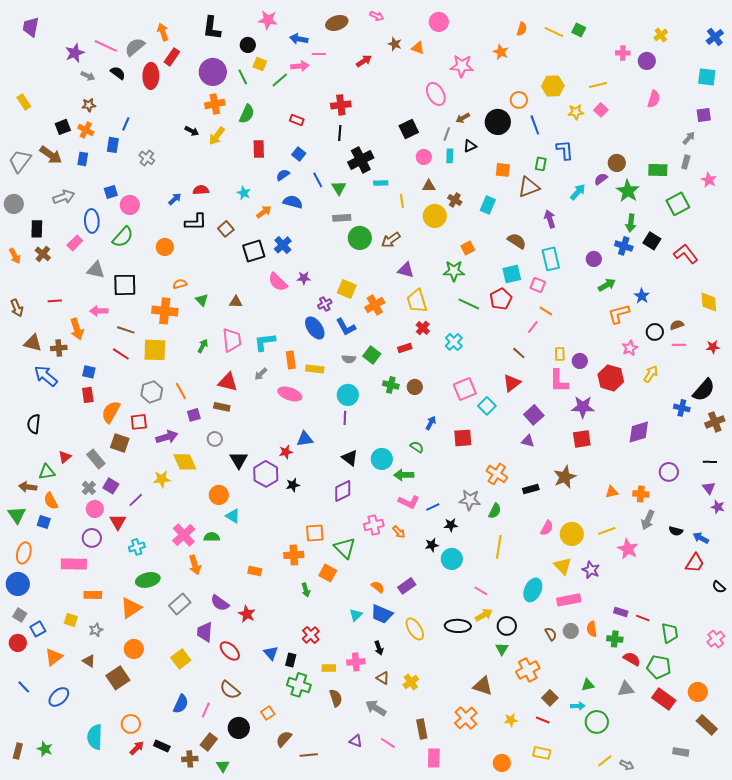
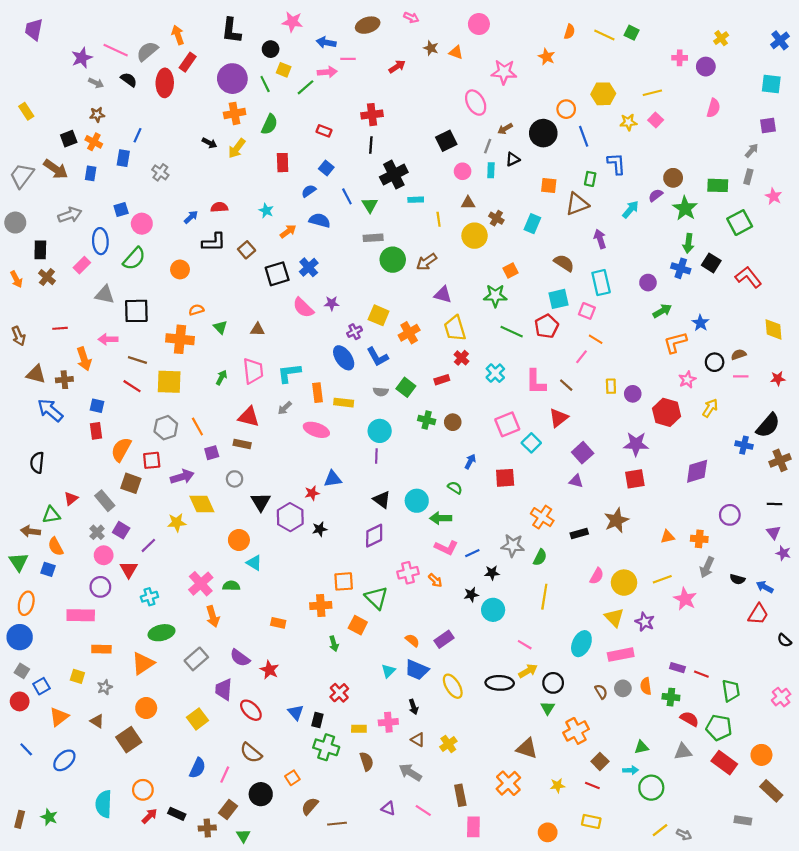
pink L-shape: (559, 381) -> (536, 382), moved

